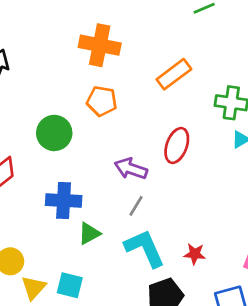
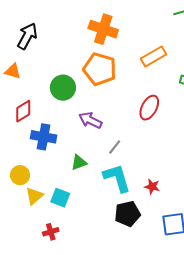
orange pentagon: (102, 101) -> (100, 69), size x1.5
purple arrow: (131, 169) -> (90, 120), moved
blue cross: (64, 201) -> (44, 137), moved

